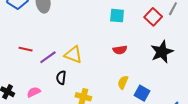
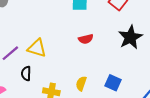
yellow semicircle: (123, 82) -> (81, 84), moved

